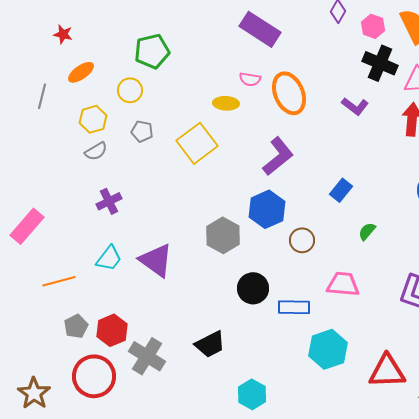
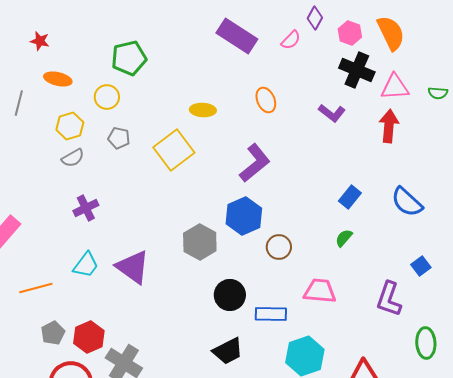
orange ellipse: (81, 72) -> (58, 79), turned 48
pink semicircle: (250, 79) -> (291, 40), moved, turned -55
orange ellipse: (289, 93) -> (266, 100), size x0.6
blue rectangle: (341, 190) -> (350, 197), moved
black trapezoid: (210, 344) -> (228, 351), moved

